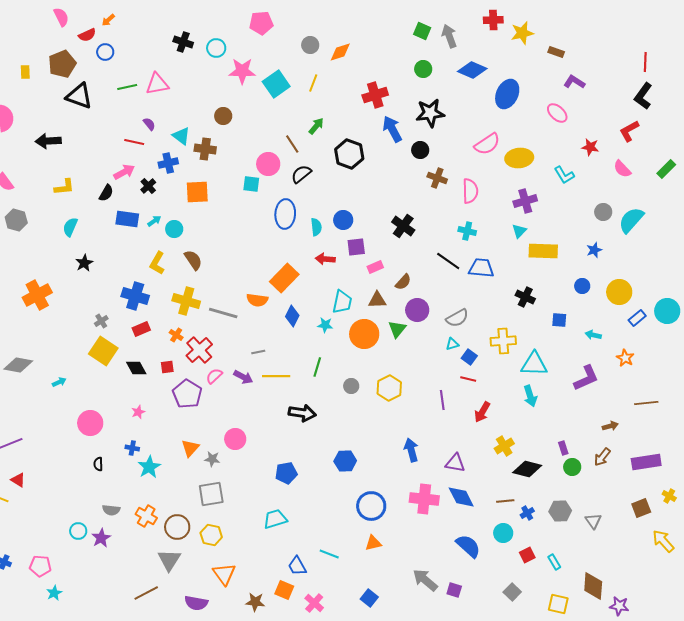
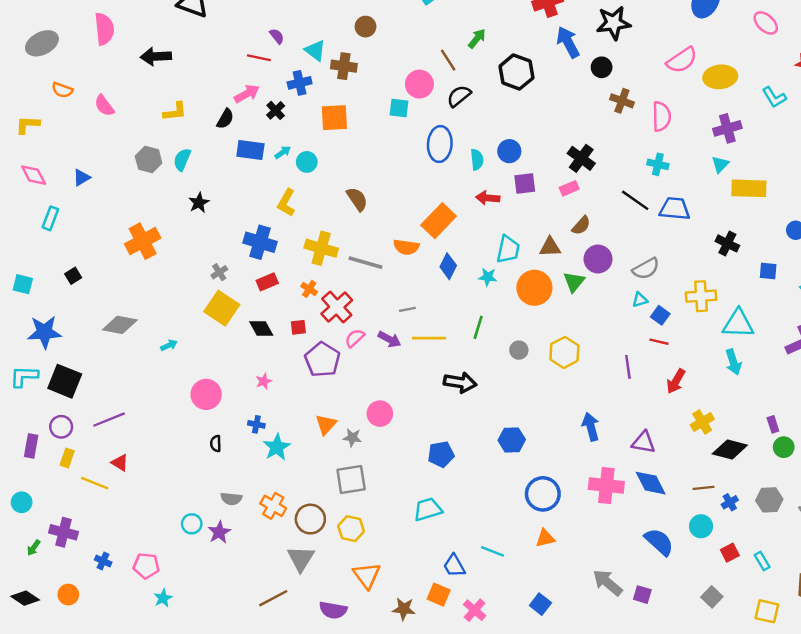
gray hexagon: (16, 220) -> (149, 160), moved
brown semicircle: (193, 260) -> (357, 199), moved
pink rectangle: (375, 267) -> (569, 188), moved

